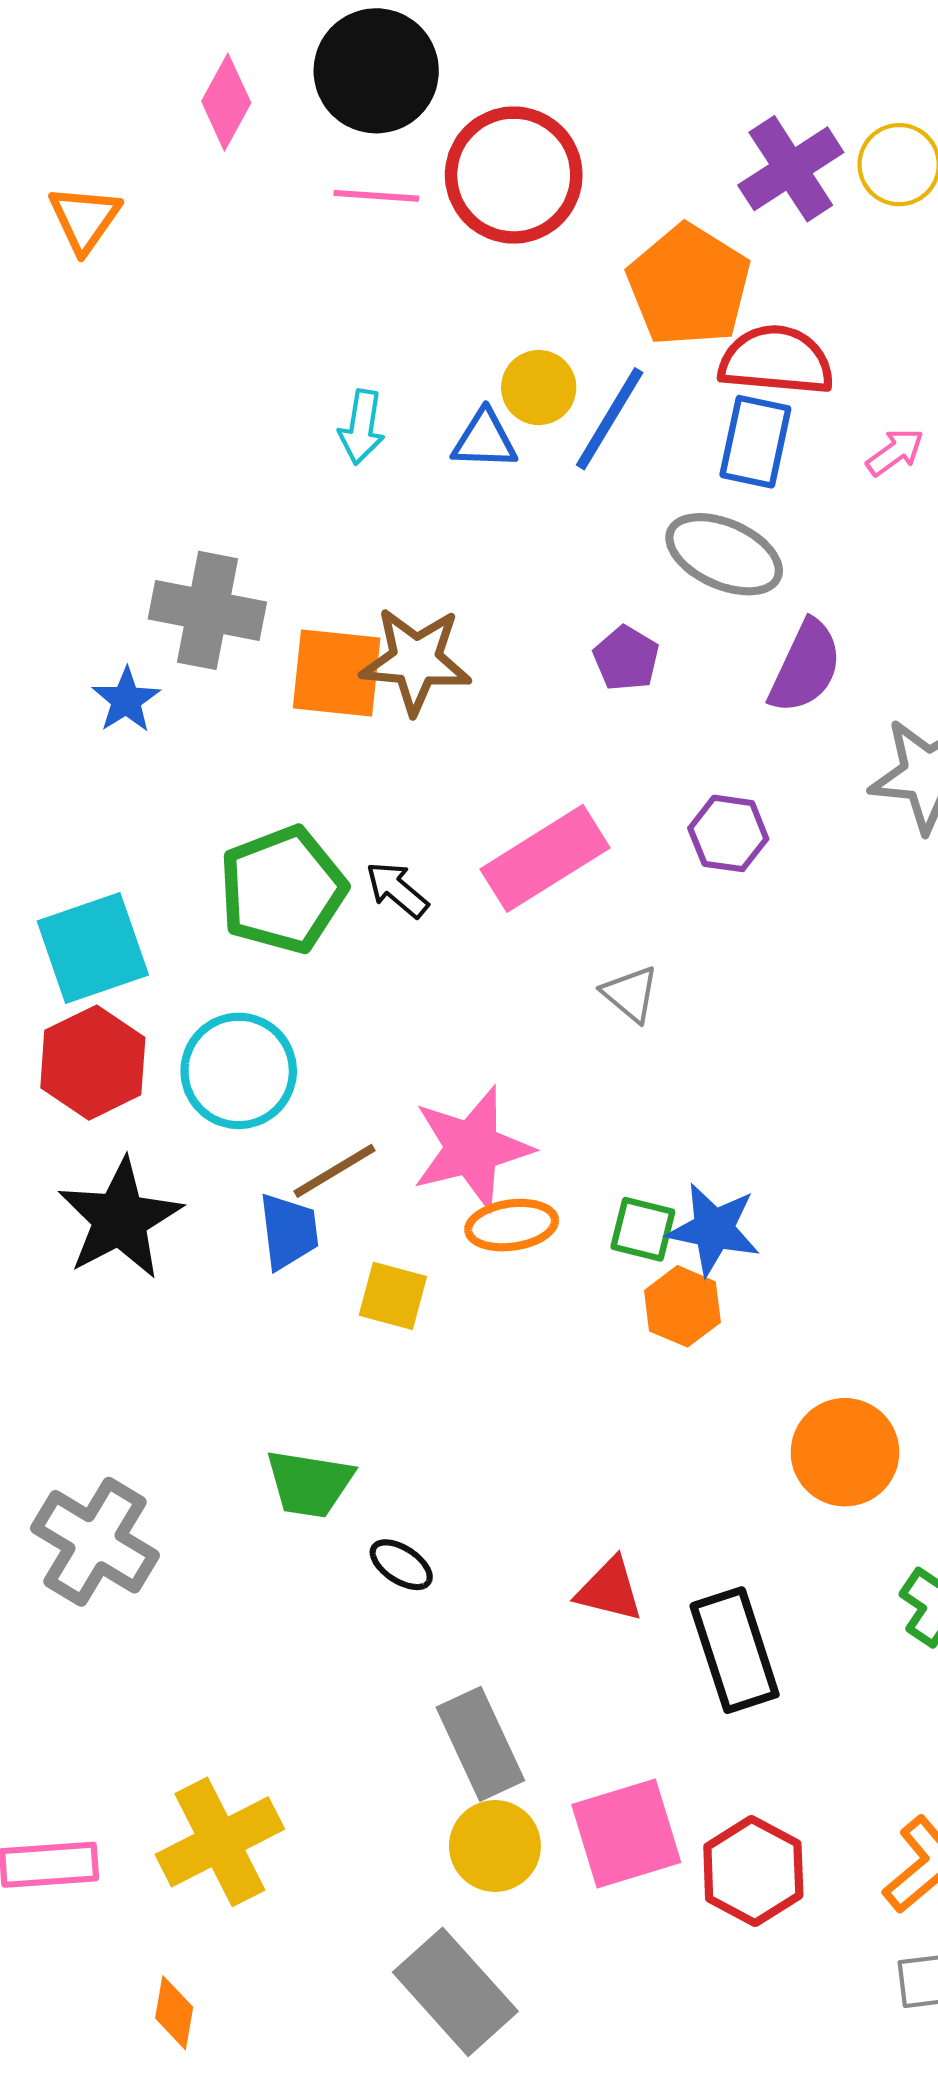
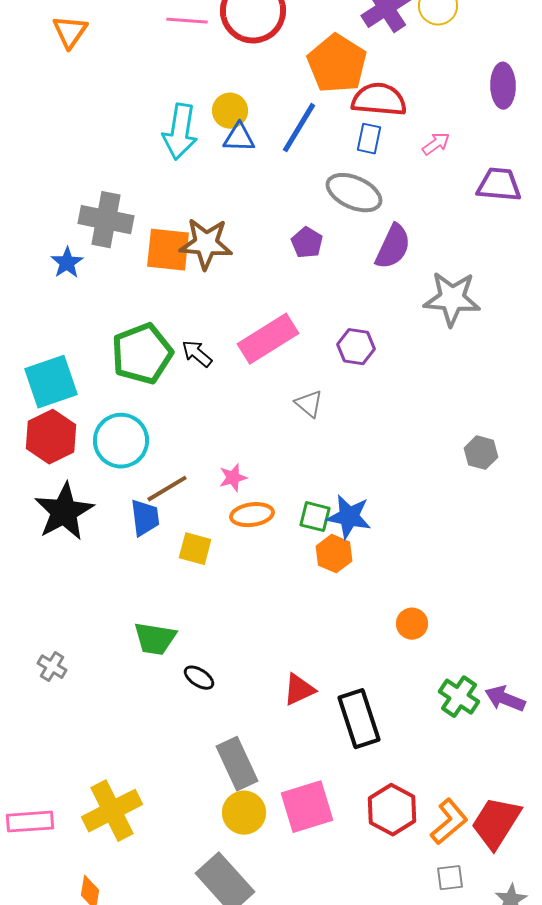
orange triangle: (84, 219) -> (70, 32), moved
yellow circle: (539, 388) -> (230, 111), moved
cyan arrow: (362, 427) -> (180, 132), size x1.6
blue rectangle: (755, 442) -> (369, 139), size x0.7
purple hexagon: (728, 833) -> (356, 347), moved
pink star: (472, 1148) -> (233, 478), size x0.5
orange circle: (845, 1452) -> (412, 624), size x0.6
gray cross: (95, 1542) -> (52, 667), size x0.5
red triangle: (610, 1590) -> (299, 690), turned -39
red hexagon: (753, 1871) -> (392, 810), moved

